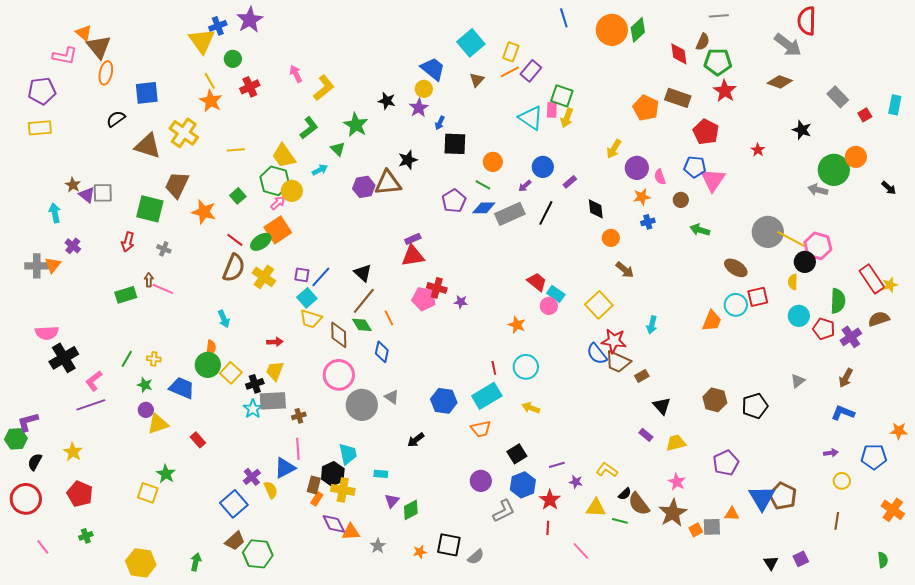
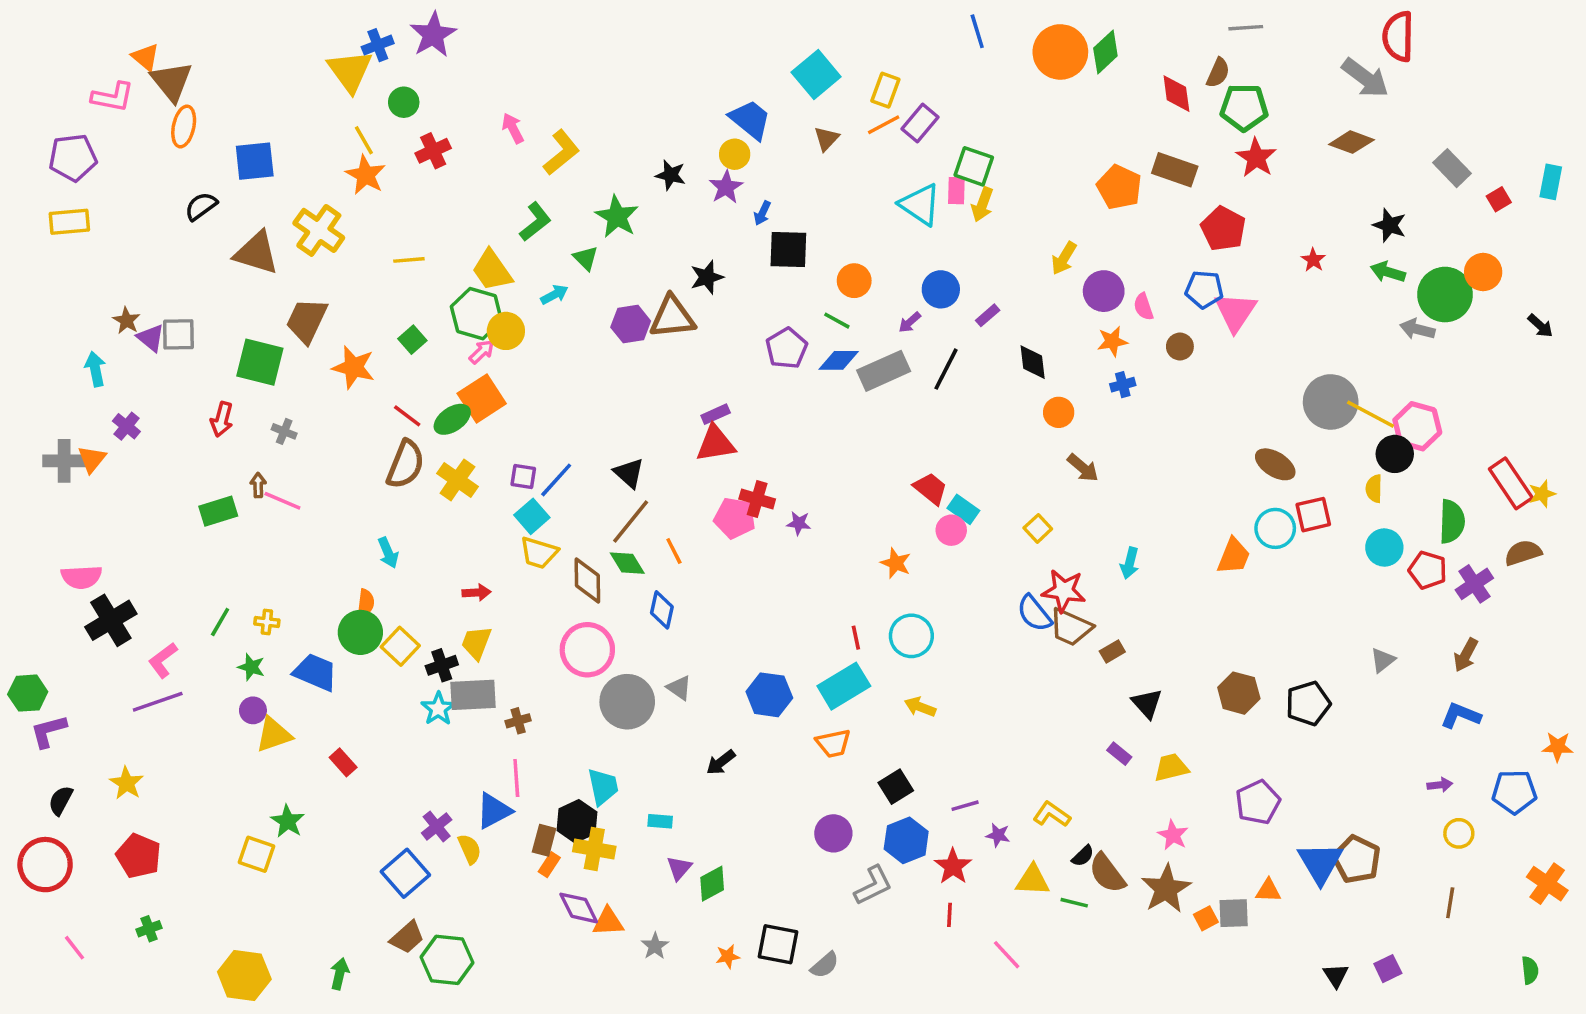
green arrow: (700, 230) -> (1388, 272), moved
yellow square: (599, 305) -> (1038, 528), size x0.6
green hexagon: (16, 439) -> (28, 693), moved

